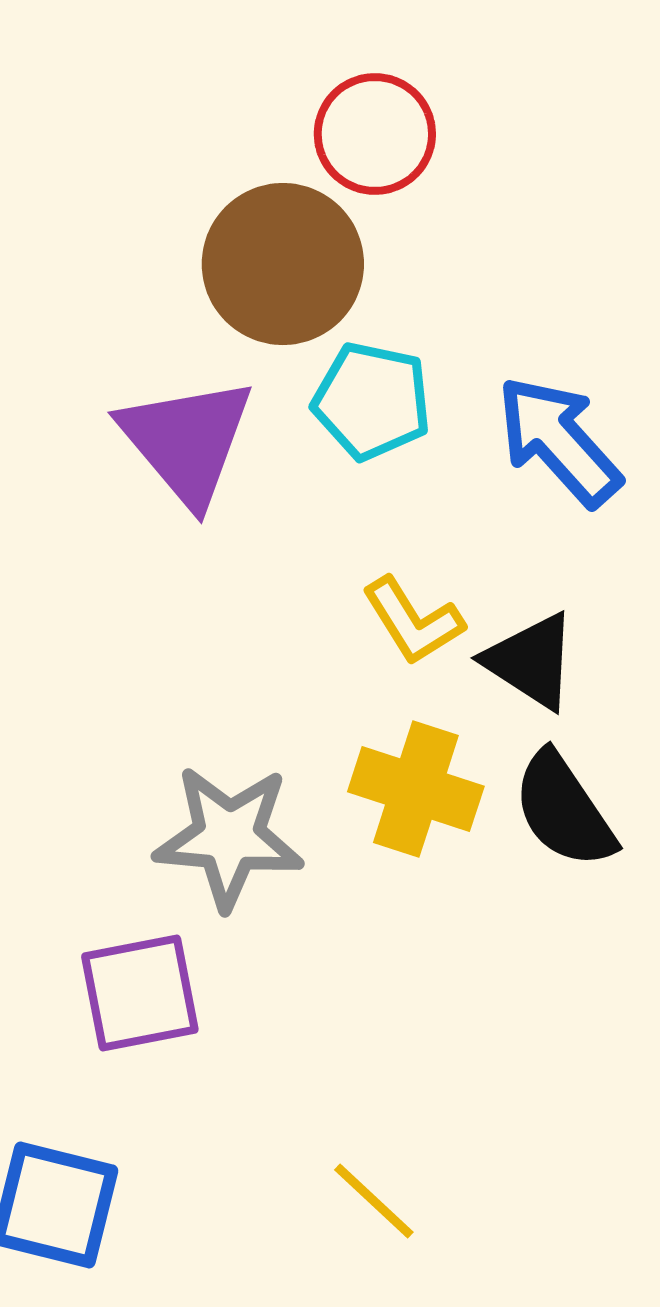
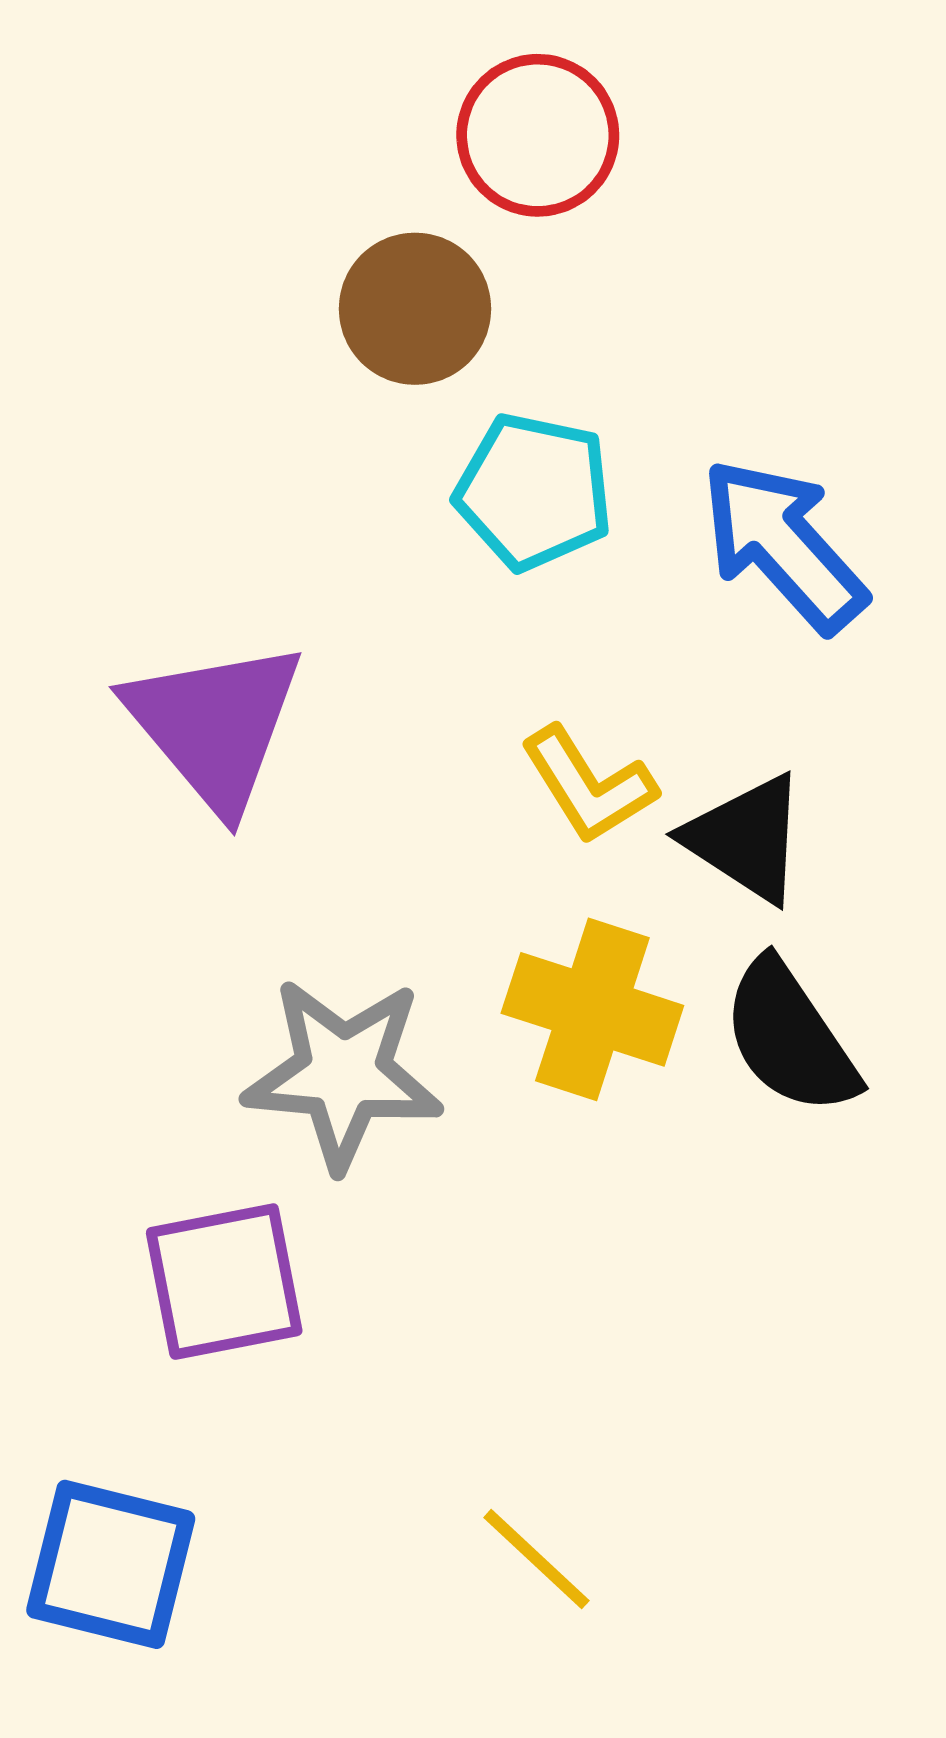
brown circle: (283, 264) -> (415, 309), size x0.7
purple triangle: (187, 441) -> (215, 725), moved

